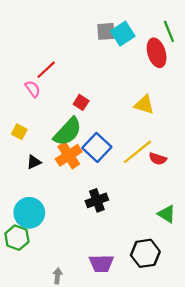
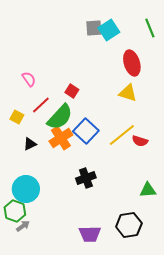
red ellipse: (157, 53) -> (132, 63), moved
red line: (46, 70) -> (41, 105), moved
green triangle: (167, 214) -> (148, 190), turned -36
gray arrow: (57, 276) -> (23, 226), moved, turned 48

